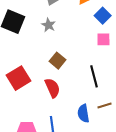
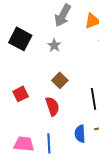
red square: (19, 78) -> (21, 94), size x0.7

